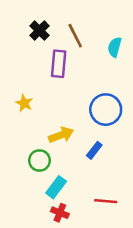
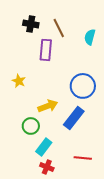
black cross: (39, 31) -> (31, 24), turned -35
blue rectangle: (94, 150) -> (74, 118), size x1.6

